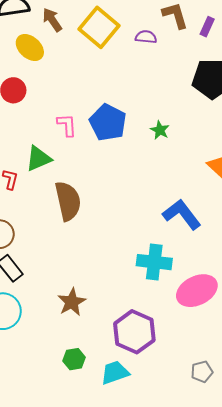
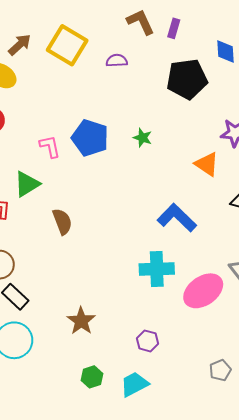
brown arrow: (52, 20) -> (20, 45), turned 90
purple semicircle: (146, 37) -> (117, 61), moved
brown semicircle: (68, 201) -> (62, 222), size x0.7
purple hexagon: (134, 332) -> (148, 341), size x0.5

